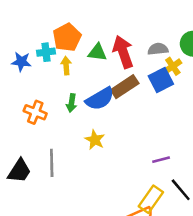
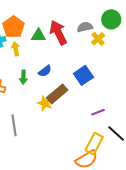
blue square: (161, 80) -> (83, 75), moved
brown rectangle: (125, 87) -> (57, 94), moved
blue semicircle: (100, 99) -> (45, 71), size x0.6

